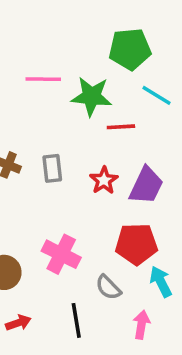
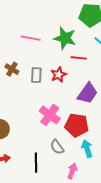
pink line: (43, 79) -> (31, 38), moved
red star: (104, 180) -> (59, 75), moved
pink cross: (61, 254) -> (50, 115), moved

